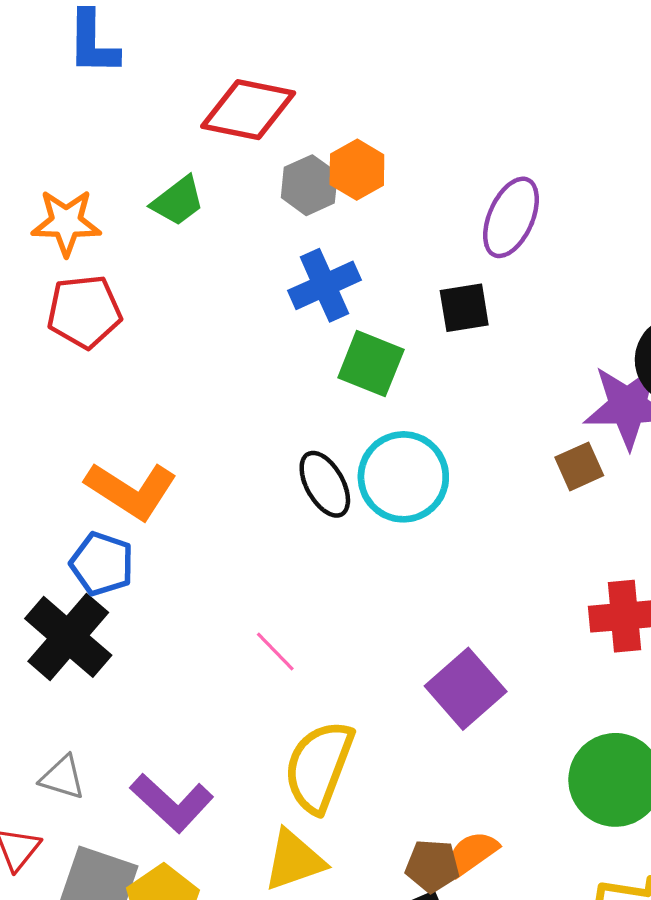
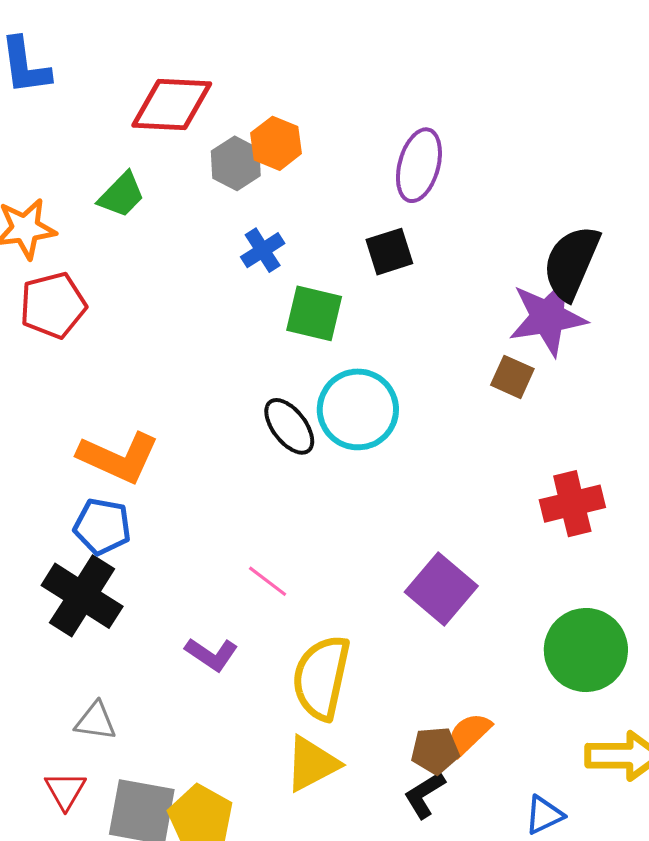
blue cross: (324, 285) -> (263, 250), size x0.7
brown square: (579, 466) -> (512, 377), turned -33
purple L-shape: (172, 803) -> (211, 654), moved, size x0.7

